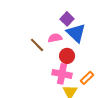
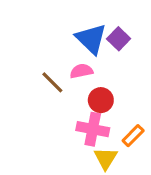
purple square: (67, 19) -> (119, 39), moved
blue triangle: (76, 33) -> (91, 39), moved

